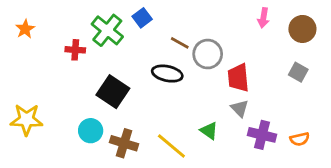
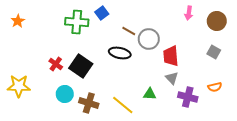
green cross: (107, 30) -> (77, 22), turned -35
red cross: (75, 50) -> (56, 64), moved, turned 32
green triangle: (209, 131) -> (150, 94), turned -32
orange semicircle: (300, 139) -> (215, 87), moved

